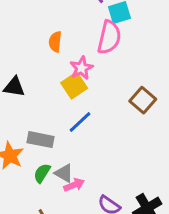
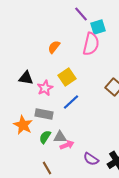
orange semicircle: (55, 42) -> (54, 47), turned 32
pink star: (81, 68) -> (45, 88), moved
gray triangle: (64, 173) -> (60, 137), turned -32

